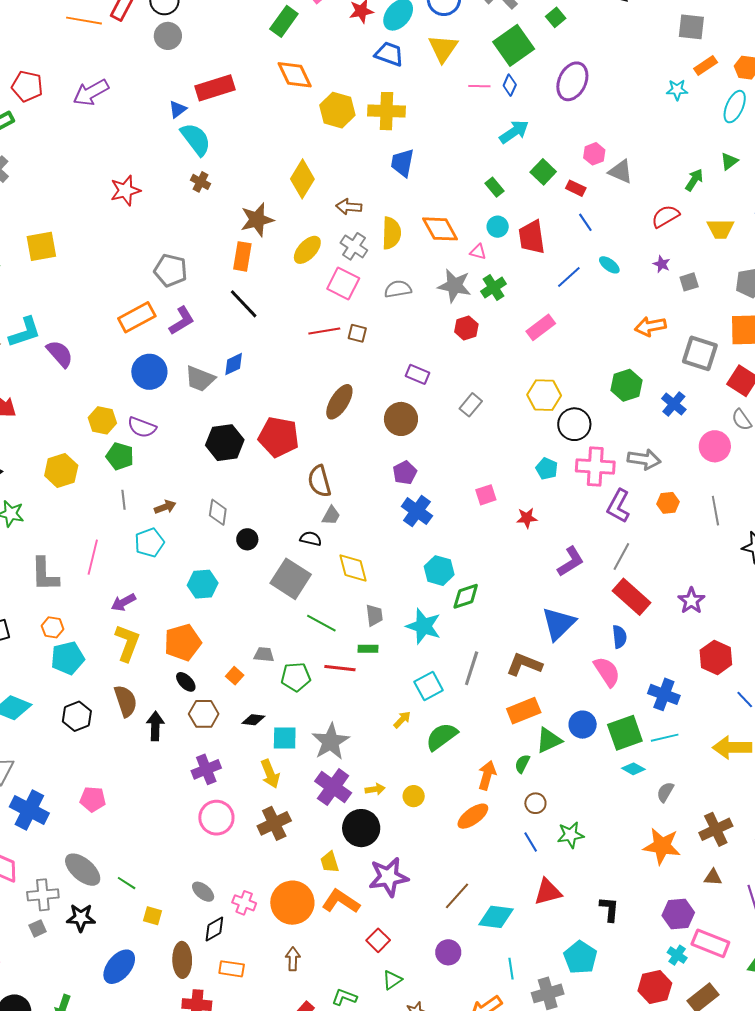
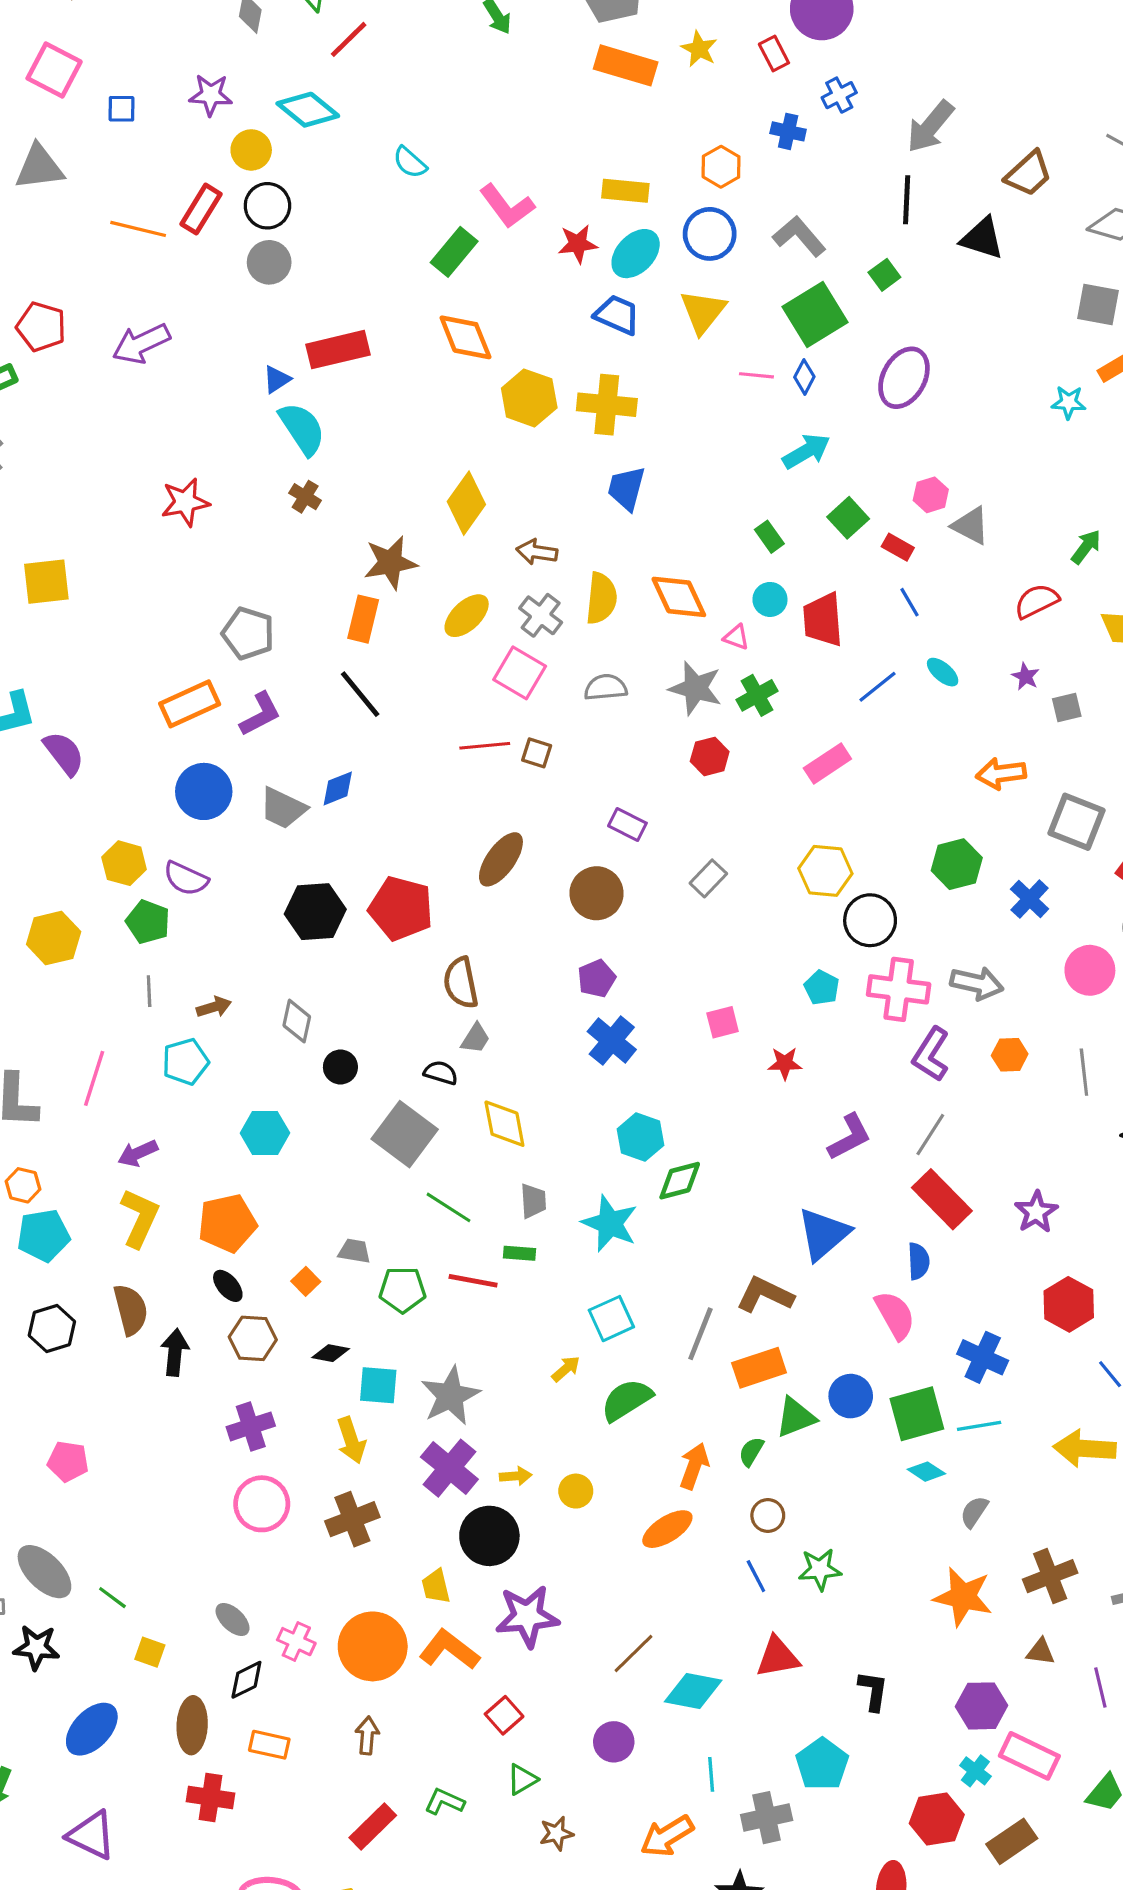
gray line: (472, 668) -> (700, 1334), moved

